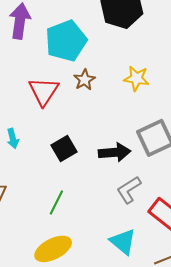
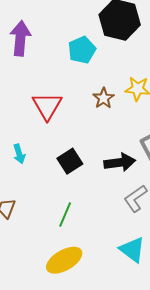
cyan pentagon: (66, 41) -> (82, 50), moved, size x0.7
brown star: (84, 80) -> (104, 98), moved

